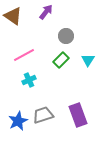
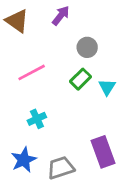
cyan triangle: (88, 60) -> (107, 87), moved
cyan cross: (29, 80) -> (37, 119), moved
gray trapezoid: (43, 115) -> (61, 168), moved

